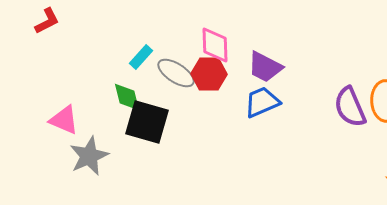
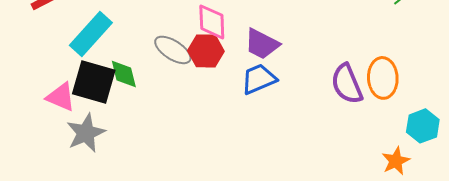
cyan rectangle: (141, 57) -> (91, 34), moved, size x1.8
black square: (147, 122) -> (94, 82), moved

